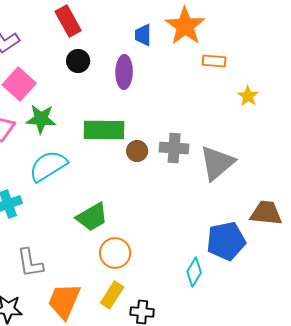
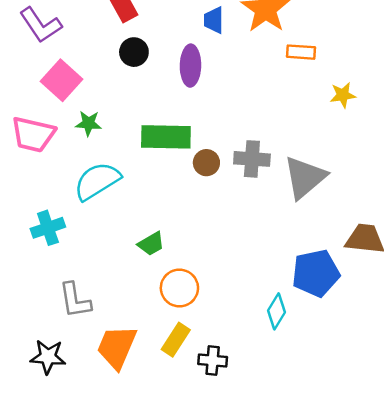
yellow star: (248, 96) -> (343, 95), turned 30
green star: (41, 119) -> (88, 123), size x0.7
green trapezoid: (92, 217) -> (151, 244), size x0.7

